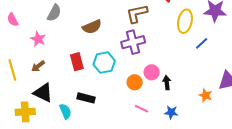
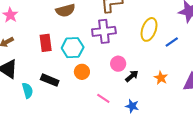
yellow ellipse: (185, 21) -> (149, 29), moved
orange circle: (135, 82) -> (82, 72), moved
black arrow: (167, 83) -> (132, 76), turned 48
orange star: (206, 95) -> (161, 78), moved

